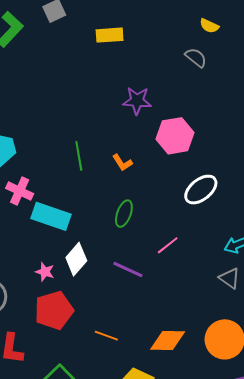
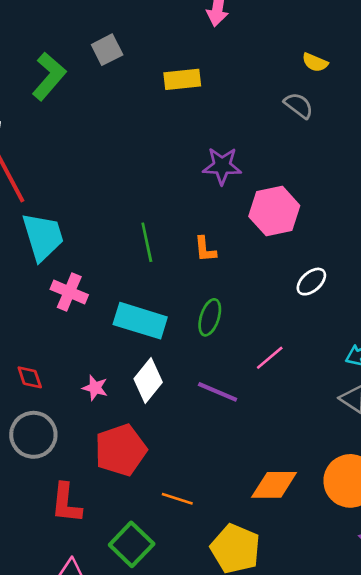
orange L-shape: (122, 163) -> (205, 249), turned 30
white ellipse: (201, 190) -> (311, 282), size x0.7
cyan rectangle: (51, 216) -> (140, 321), moved
pink star: (45, 272) -> (95, 388), moved
orange line: (106, 336) -> (177, 499), moved

